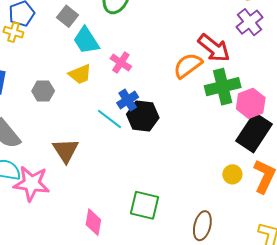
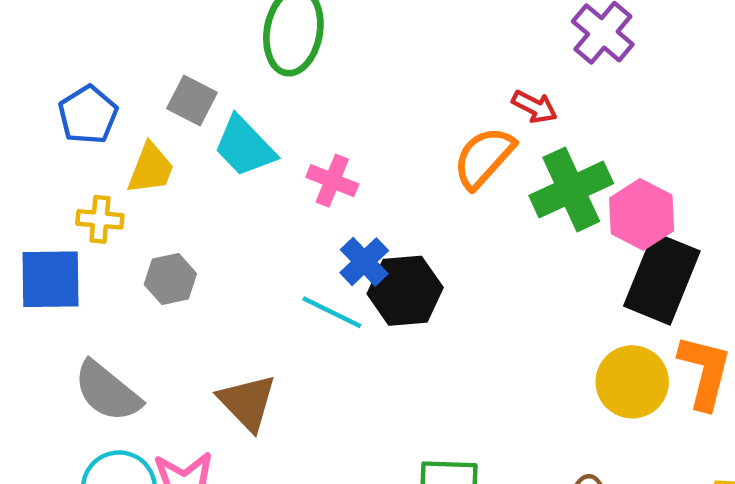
yellow cross: (13, 32) -> (100, 219), moved
red arrow: (214, 48) -> (534, 107), size x0.6
yellow trapezoid: (80, 74) -> (151, 169), moved, turned -35
yellow circle: (232, 174) -> (632, 382), size x1.6

